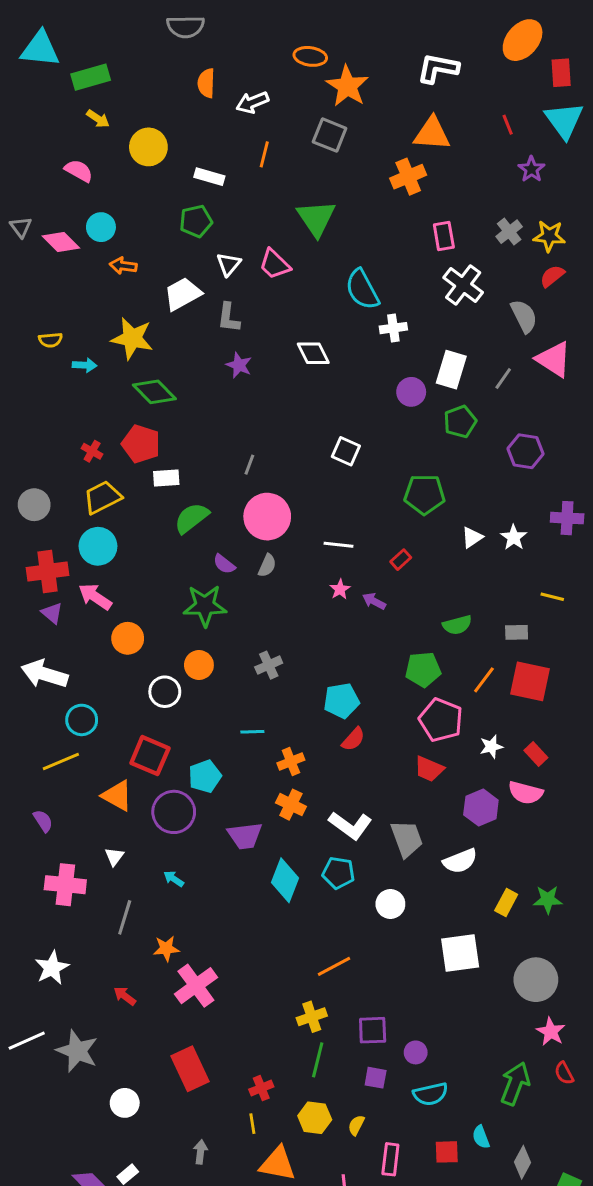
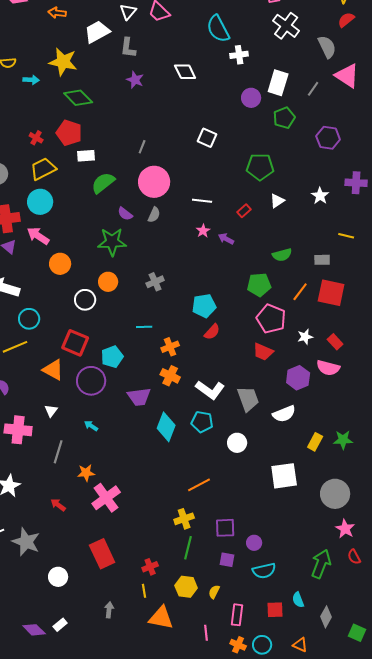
white triangle: (472, 537) -> (277, 201), moved

